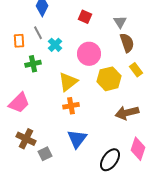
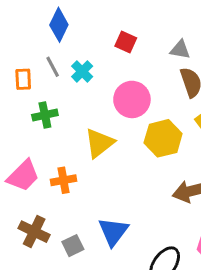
gray triangle: (120, 22) -> (180, 50), turned -48
cyan cross: (55, 45) -> (82, 71), moved
orange cross: (71, 106) -> (64, 180), moved
gray square: (45, 154) -> (73, 246), moved

